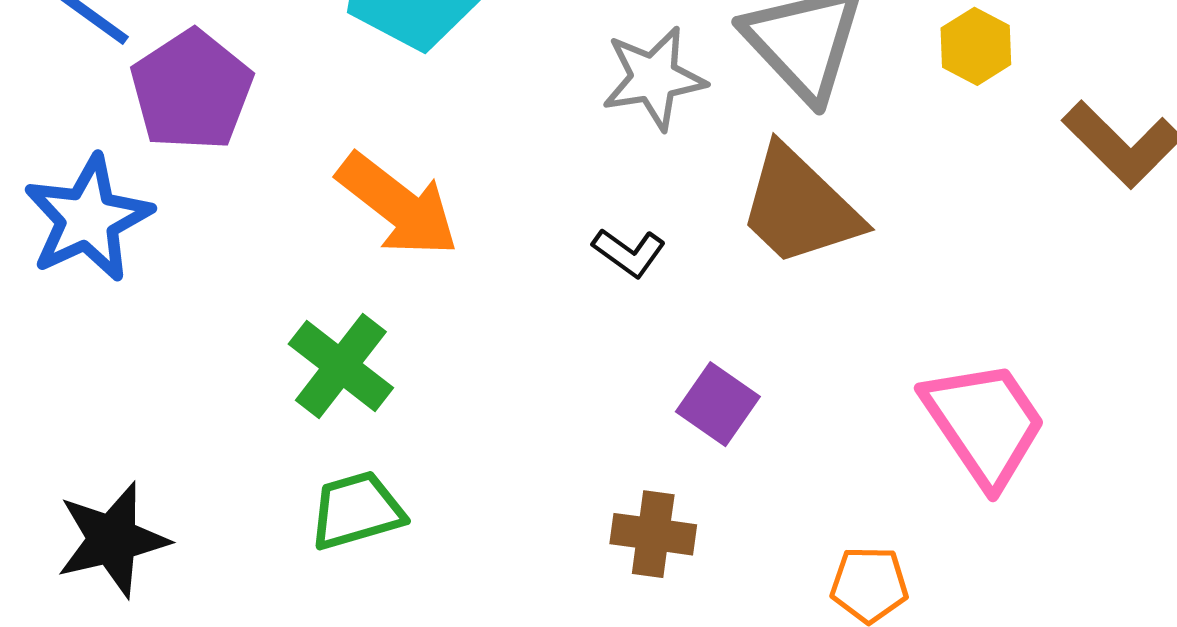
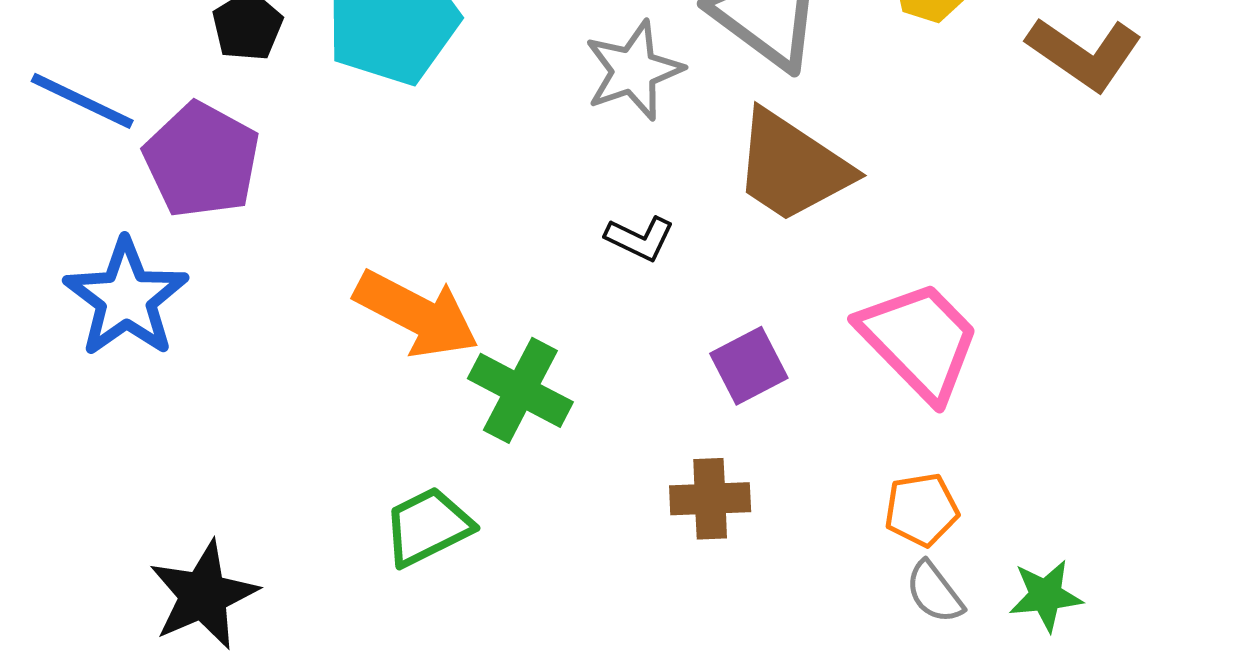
orange arrow: (398, 205) -> (417, 314), moved
green cross: (341, 366) -> (520, 390), moved
purple square: (718, 404) -> (749, 366), turned 38
pink trapezoid: (984, 423) -> (919, 341), moved

